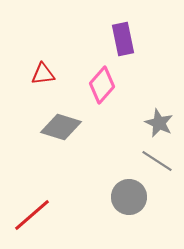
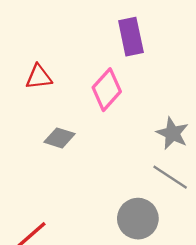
gray diamond: (61, 127) -> (60, 138), size x0.7

